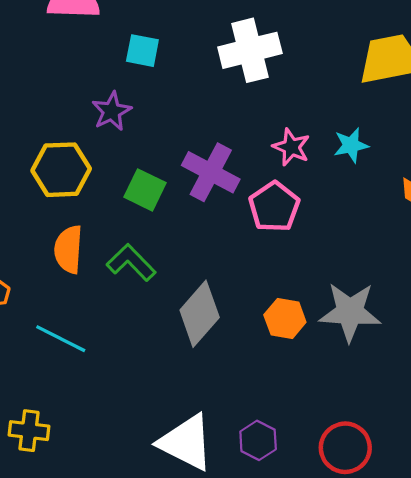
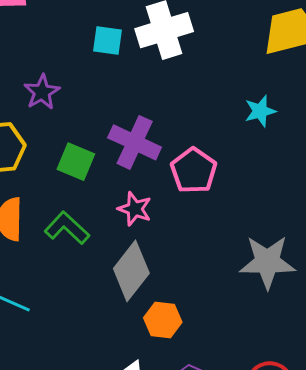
cyan square: (142, 51) -> (107, 41), moved
pink star: (291, 147) -> (135, 209), moved
orange hexagon: (285, 318) -> (163, 320), moved

